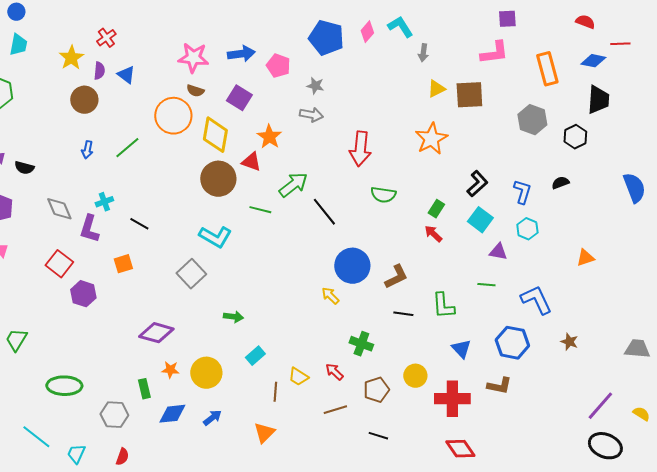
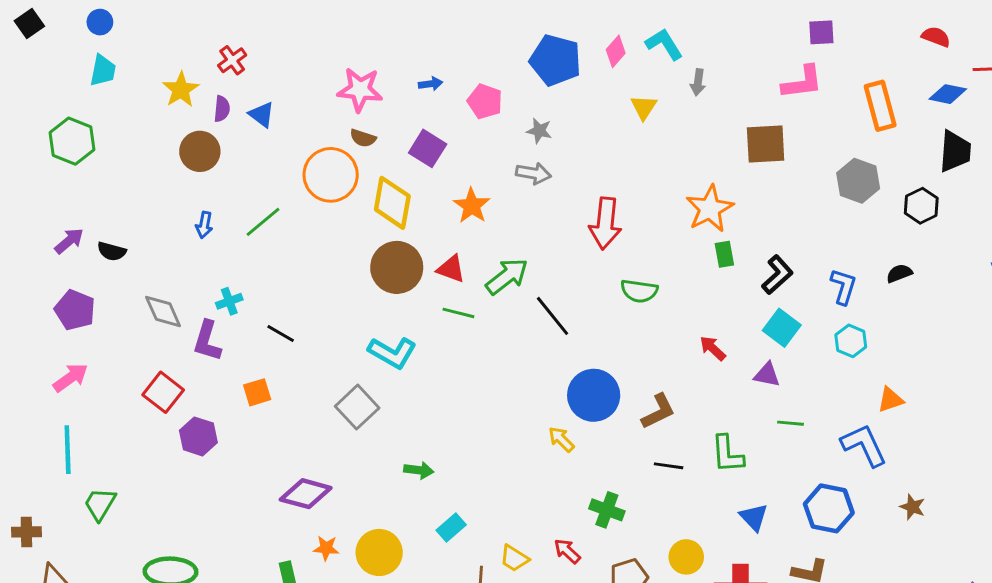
blue arrow: (241, 54) -> (431, 84), size x0.6
yellow triangle: (436, 89) -> (644, 107), moved, turned -30
red triangle: (251, 162) -> (451, 269), moved
green rectangle: (436, 209) -> (724, 254), moved, turned -42
purple triangle: (498, 252) -> (767, 375), moved
orange triangle: (585, 258) -> (890, 400), moved

